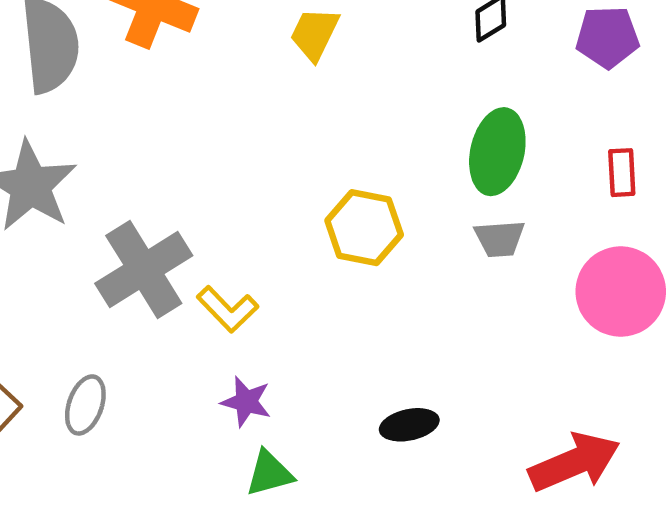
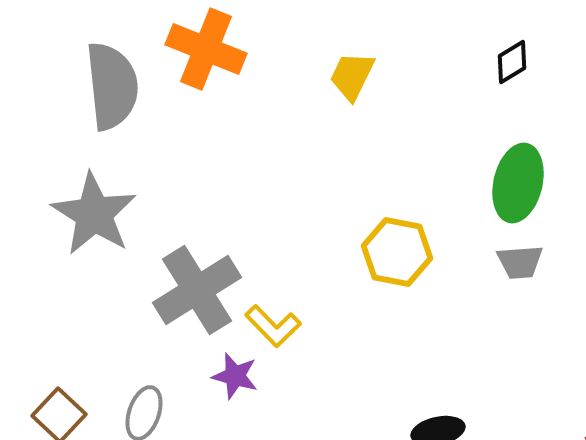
purple star: (246, 402) -> (235, 376), moved

